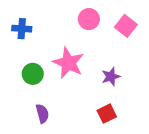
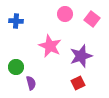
green circle: (33, 74) -> (16, 67), moved
purple star: (111, 77) -> (81, 56), size x1.6

